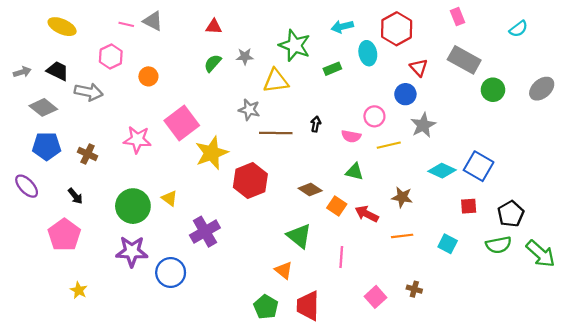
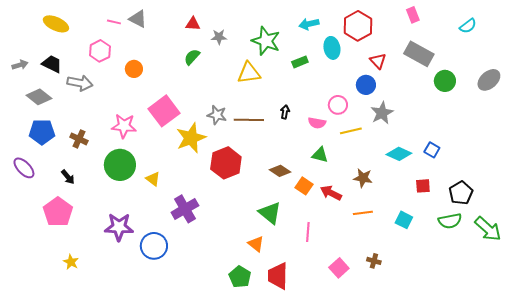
gray star: (245, 56) -> (219, 37), moved
gray star: (249, 110) -> (217, 115), moved
blue square: (479, 166) -> (432, 150), size x0.6
green circle: (133, 206) -> (120, 165), moved

